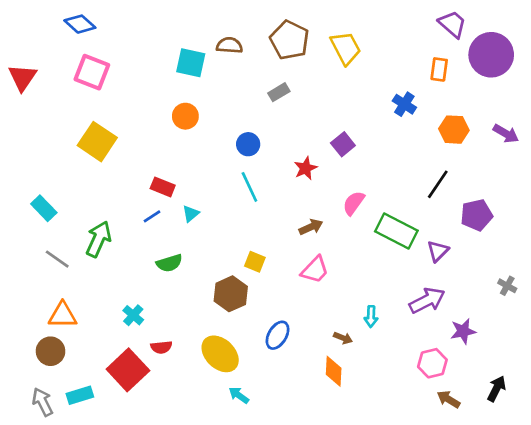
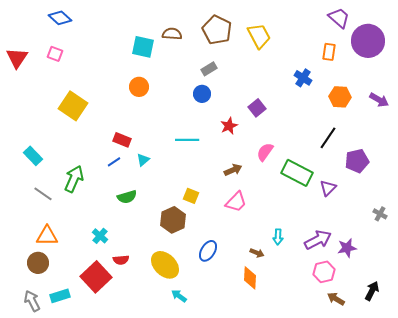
pink square: (92, 72) -> (55, 54), moved, size x0.6
blue circle: (248, 144) -> (202, 94), moved
cyan line: (249, 187) -> (187, 140), turned -65
purple arrow: (427, 300) -> (318, 240), moved

